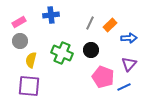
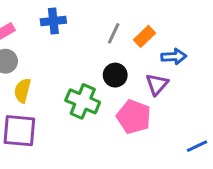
green cross: (62, 53) -> (83, 101), moved
purple triangle: (129, 64) -> (157, 84), moved
blue line: (124, 87) -> (197, 146), moved

